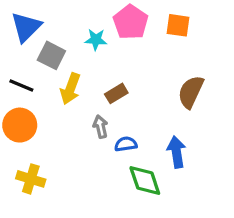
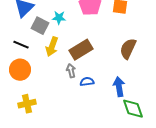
cyan star: (96, 40) -> (59, 18), moved
brown rectangle: (116, 93) -> (81, 50), size x1.6
yellow cross: (31, 179) -> (27, 104), turned -30
green diamond: (145, 181) -> (133, 109), moved

